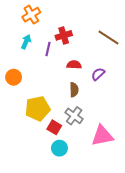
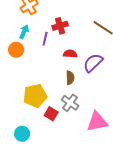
purple semicircle: (98, 74) -> (93, 63), size x1.5
orange circle: (14, 77) -> (16, 50), moved
cyan circle: (59, 148) -> (22, 134), moved

